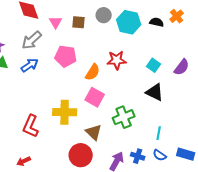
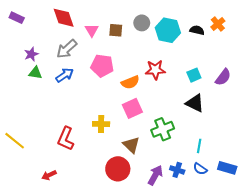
cyan square: (154, 65) -> (194, 75), turned 32
orange semicircle: (93, 72) -> (130, 82), turned 36
pink square: (95, 97) -> (132, 108), turned 36
yellow cross: (65, 112) -> (101, 124), size x0.7
red arrow: (24, 161) -> (49, 175), moved

